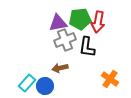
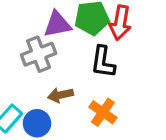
gray cross: (65, 40) -> (39, 54), moved
orange cross: (110, 79) -> (103, 112), moved

